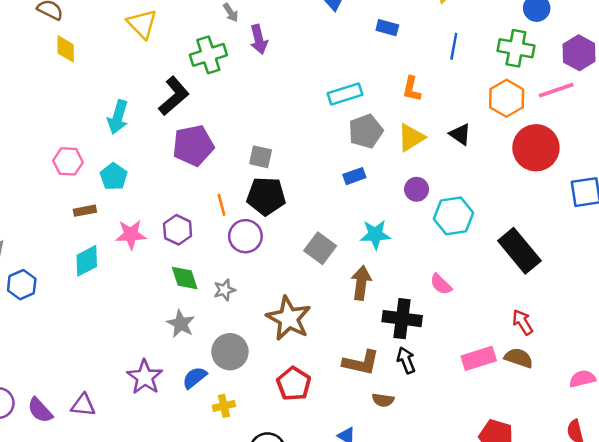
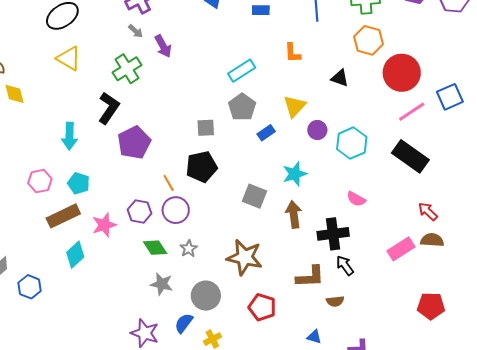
pink line: (556, 90) -> (412, 112), moved
gray pentagon: (366, 131) -> (242, 107), moved
yellow triangle: (411, 138) -> (295, 106), moved
gray square: (261, 157) -> (206, 128), moved
brown rectangle: (85, 211) -> (63, 216), size x1.8
purple circle: (245, 236) -> (176, 210), moved

